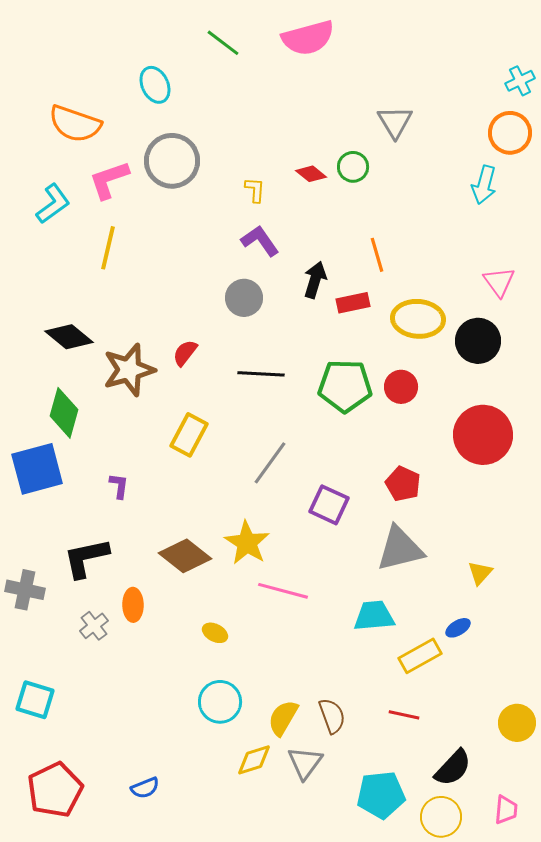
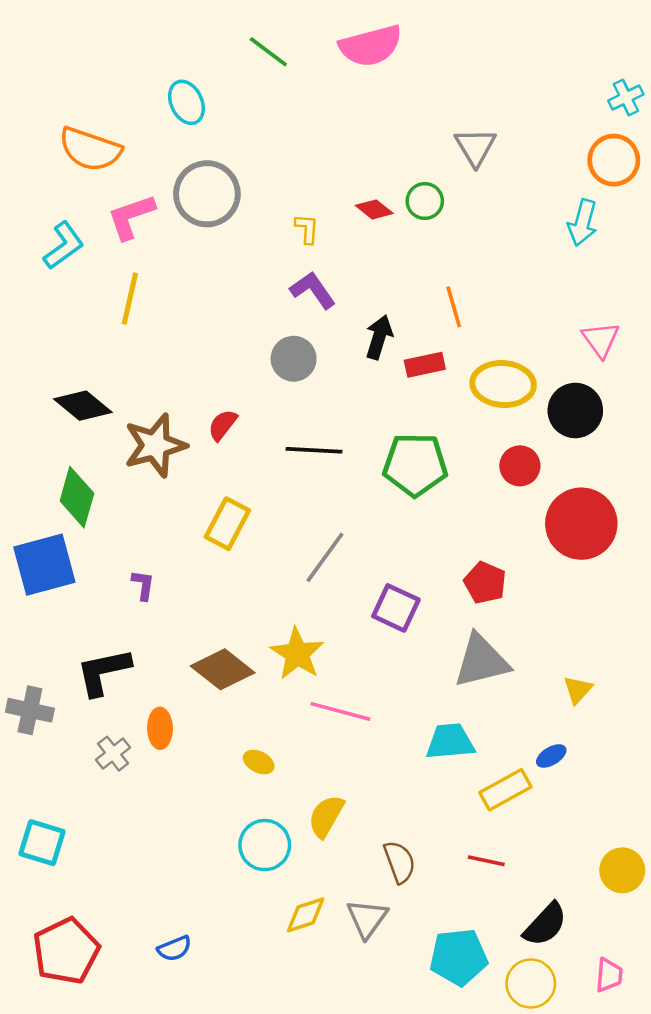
red circle: (401, 387) -> (520, 466), moved
yellow semicircle: (283, 718) -> (326, 816), moved

